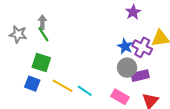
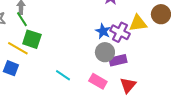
green square: (41, 63) -> (32, 39), moved
yellow line: (63, 86) -> (18, 48), moved

